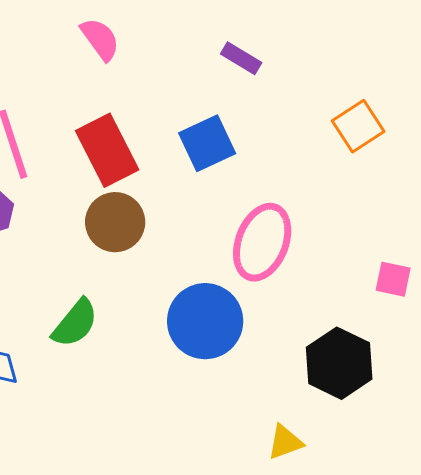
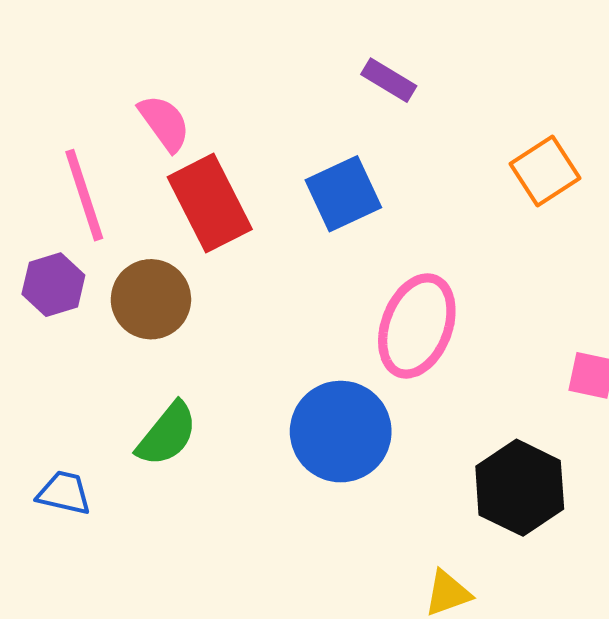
pink semicircle: (100, 39) -> (164, 123), moved
brown circle: (115, 222) -> (151, 299), moved

